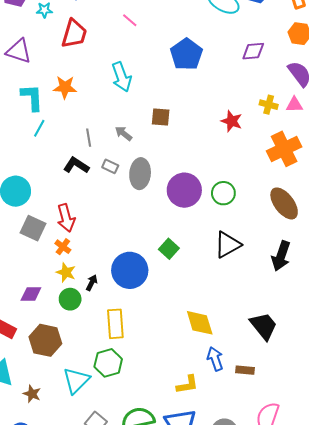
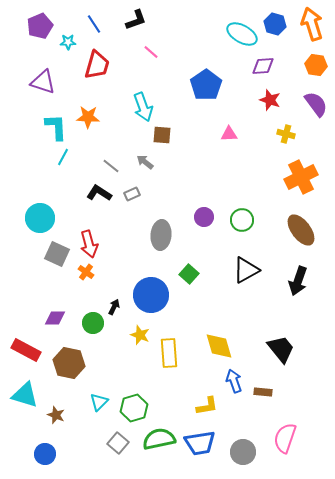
purple diamond: (253, 51) -> (263, 66), moved
pink triangle: (294, 105) -> (229, 134), moved
brown square: (161, 117) -> (162, 135), moved
red star: (232, 121) -> (270, 100), moved
gray line: (89, 138) -> (111, 166), turned -42
gray rectangle: (110, 166) -> (132, 194), turned -49
gray ellipse: (140, 174) -> (161, 235), moved
purple circle: (184, 190) -> (204, 217), size x0.6
yellow star: (66, 272) -> (140, 335), moved
yellow rectangle: (115, 324) -> (169, 353), moved
green hexagon: (108, 363) -> (134, 408), moved
cyan triangle: (76, 380) -> (99, 402), size x0.7

